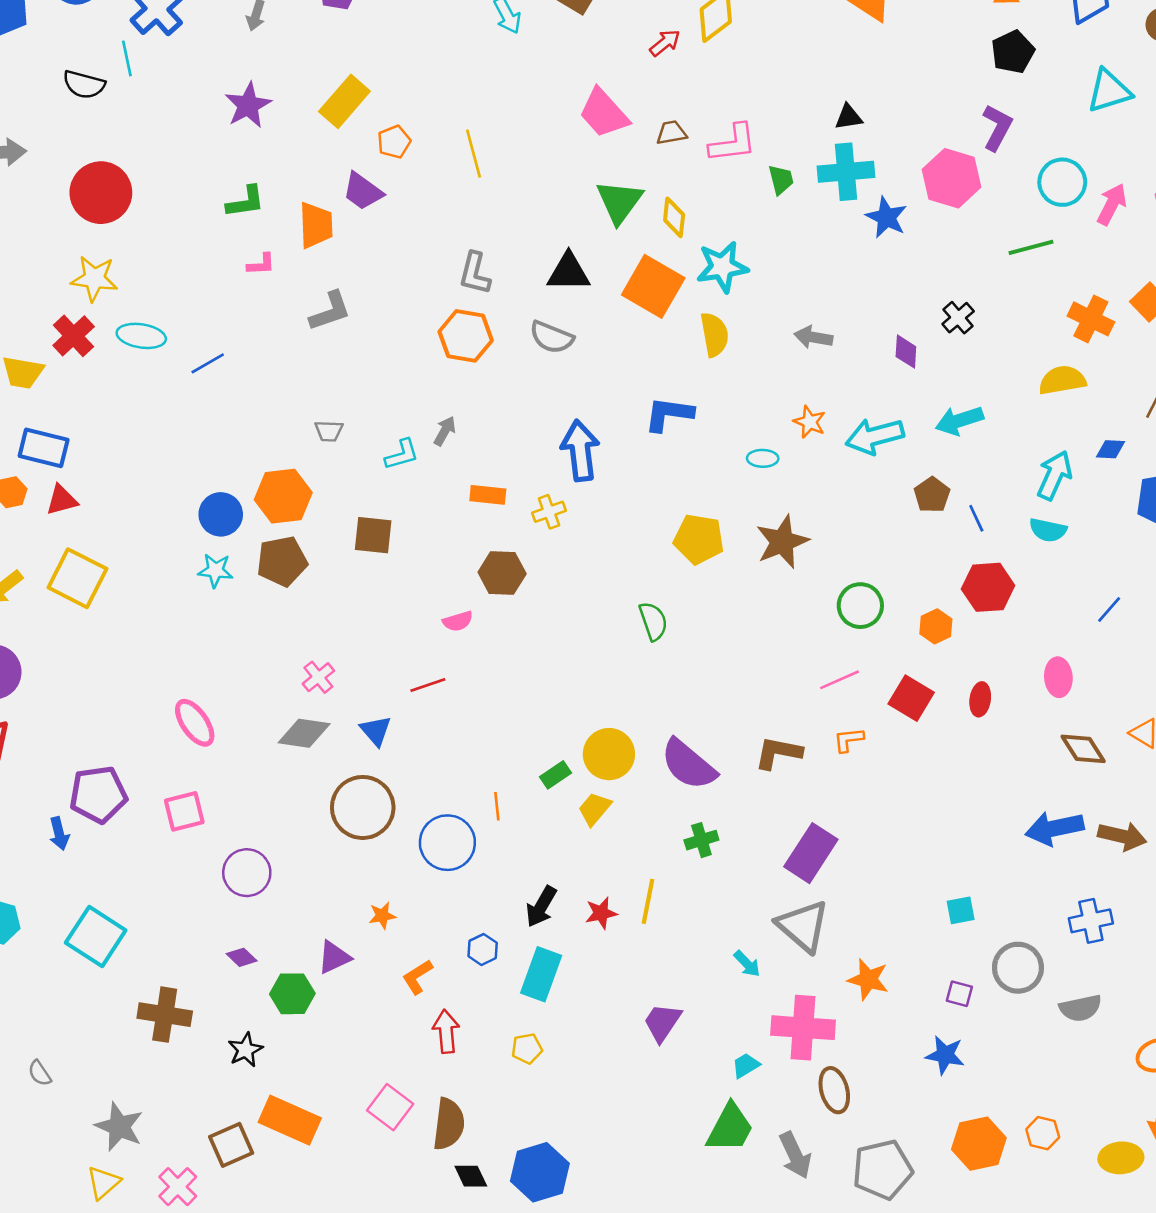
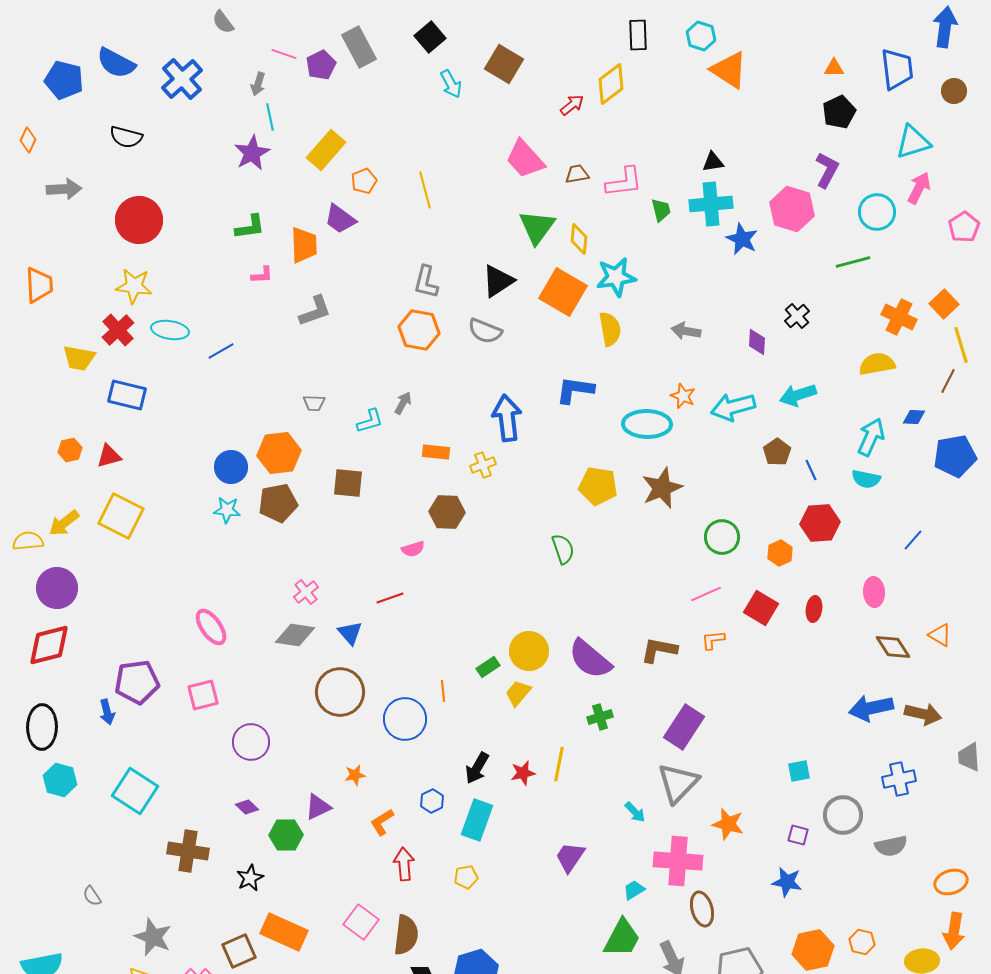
cyan line: (127, 58) -> (270, 117), moved
pink arrow: (1112, 204) -> (919, 188), moved
black triangle: (569, 272) -> (498, 281), turned -33
blue rectangle: (44, 448) -> (127, 395), moved
cyan ellipse: (763, 458) -> (647, 424), size x2.0
gray triangle: (803, 926) -> (678, 783), turned 33

